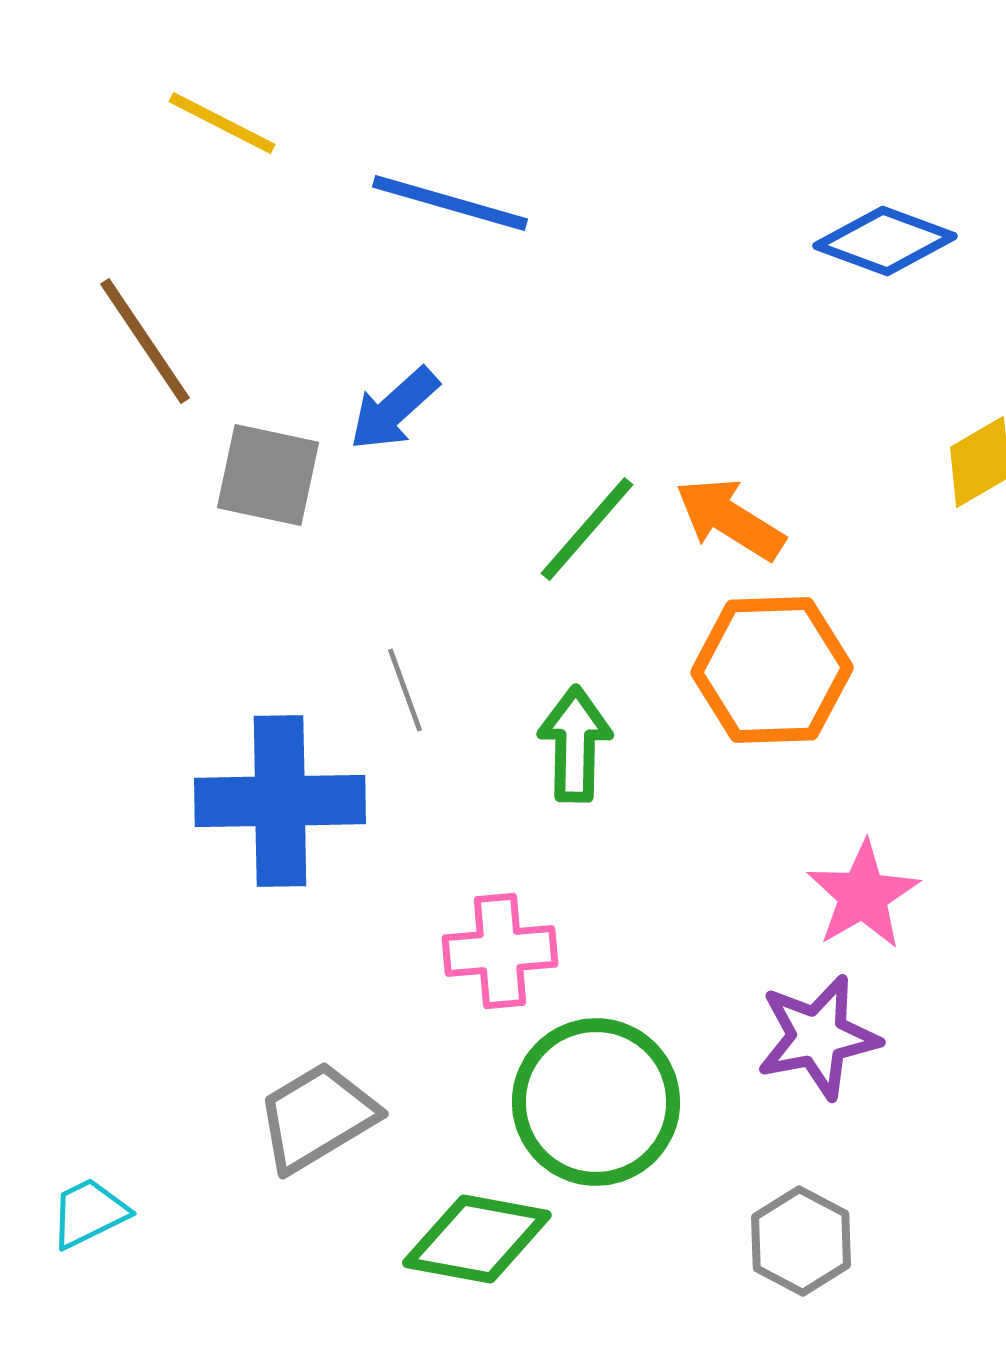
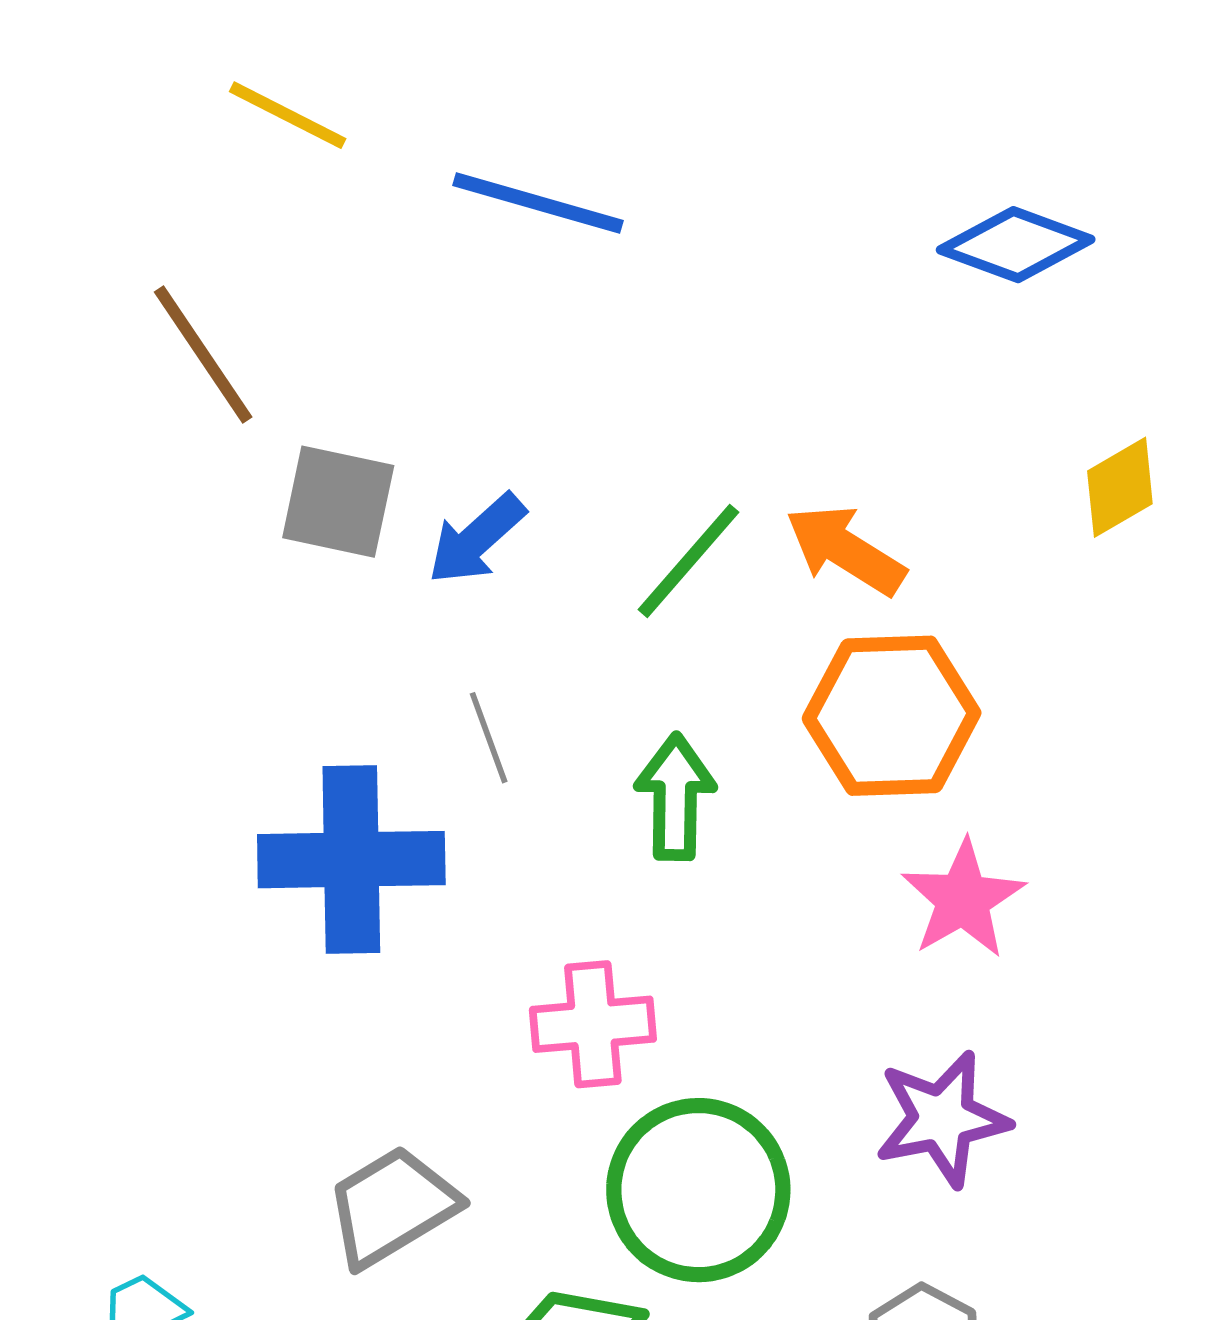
blue arrow: (394, 409) -> (477, 539), moved
pink star: (863, 895) -> (963, 899), moved

